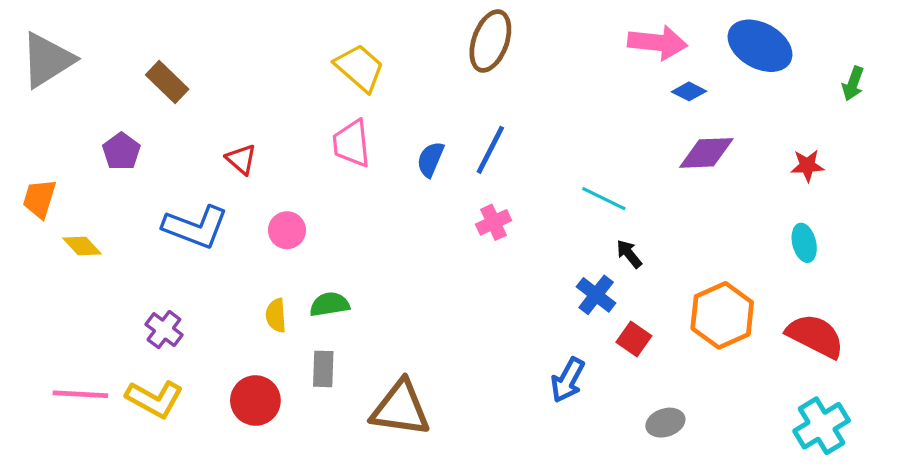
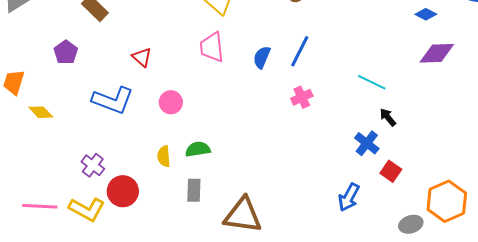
orange hexagon: (722, 315) -> (447, 201), moved
red circle: (255, 401) -> (123, 191), moved

